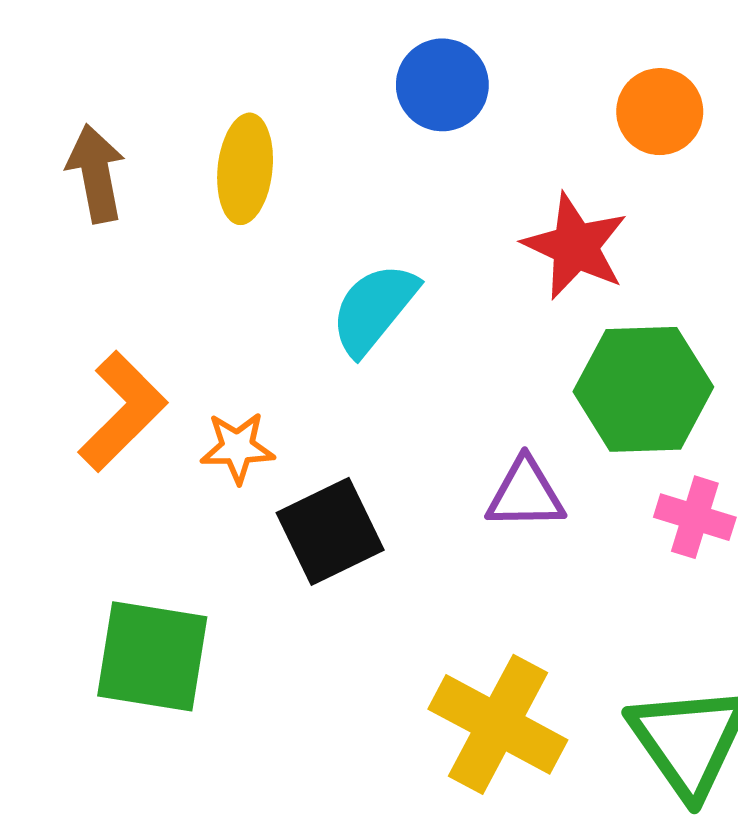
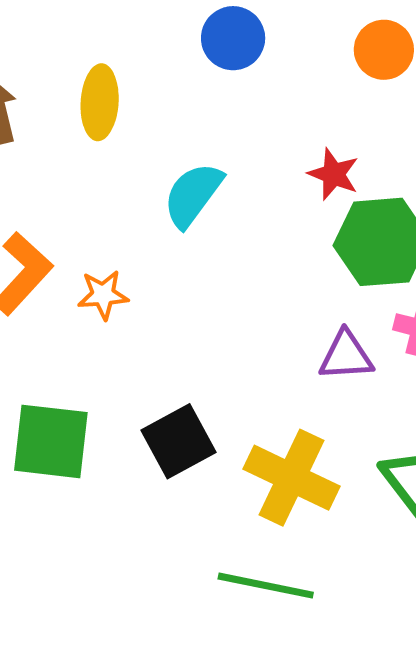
red star: (575, 246) -> (334, 174), moved, size x0.7
purple triangle: (525, 494) -> (346, 356), moved
black square: (330, 531) -> (178, 441), moved

